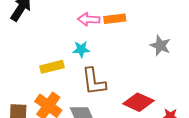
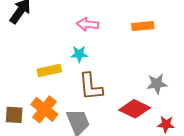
orange rectangle: (115, 19) -> (143, 26), moved
gray star: (160, 46) -> (157, 84), moved, turned -30

